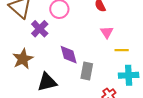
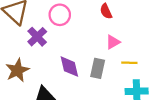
pink triangle: (107, 32) -> (113, 42), turned 32
gray rectangle: (87, 71) -> (98, 68), moved

